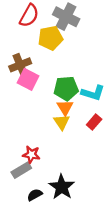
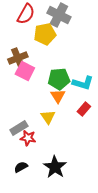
yellow triangle: (62, 122) -> (48, 117), moved
gray rectangle: (21, 170) -> (19, 128), moved
black semicircle: (35, 195) -> (21, 167), moved

